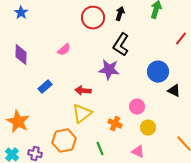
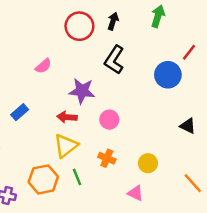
purple star: (109, 70) -> (82, 91), moved
blue circle: (158, 72) -> (168, 75), moved
black triangle: (174, 91) -> (188, 126), moved
pink circle: (137, 107) -> (109, 120), moved
green line: (100, 149) -> (77, 177), moved

